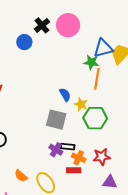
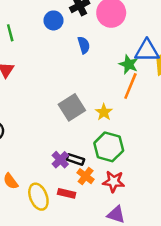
blue semicircle: (65, 95) -> (84, 45), moved
green hexagon: (95, 118) -> (109, 147), moved
gray square: (56, 120) -> (72, 107), moved, turned 30
red rectangle: (74, 170) -> (67, 193), moved

